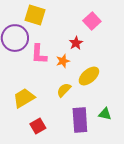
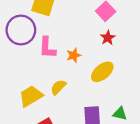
red star: (76, 43) -> (108, 38), moved
yellow semicircle: (64, 90) -> (58, 87), moved

